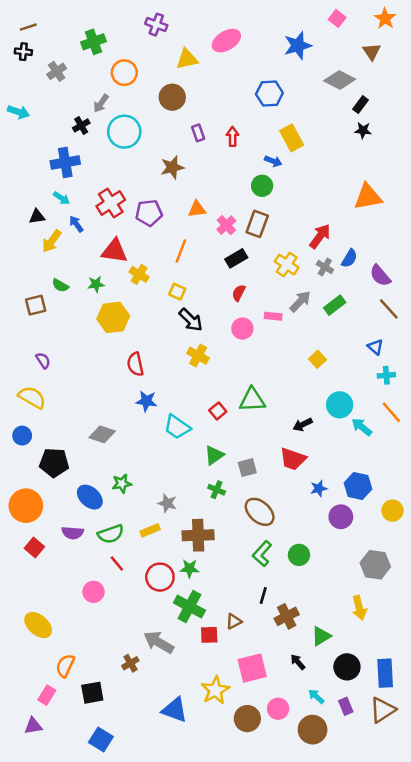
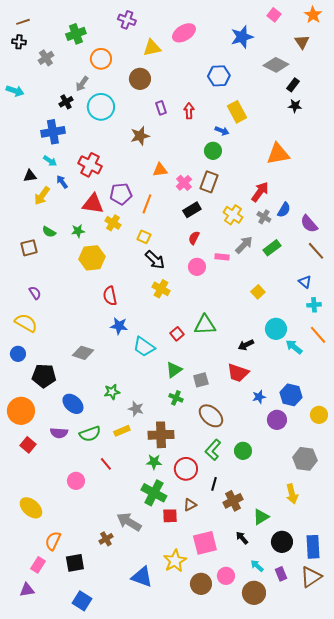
orange triangle: (368, 197) -> (278, 154), moved
red cross: (111, 203) -> (90, 165), turned -30
purple pentagon: (149, 213) -> (121, 194), moved
green star: (122, 484) -> (112, 392), moved
red line: (117, 564) -> (106, 464), moved
red circle: (160, 577) -> (186, 469), moved

